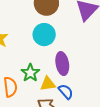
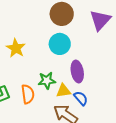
green star: (30, 73) -> (47, 81), turned 30

